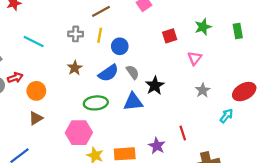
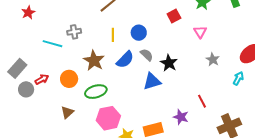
gray cross: (76, 34) -> (74, 32), moved
yellow line: (100, 35) -> (113, 35), moved
blue circle: (120, 46) -> (139, 33), moved
brown star: (75, 68) -> (94, 61), size x1.5
orange circle: (36, 91) -> (69, 79), moved
green ellipse: (96, 103) -> (96, 92), moved

